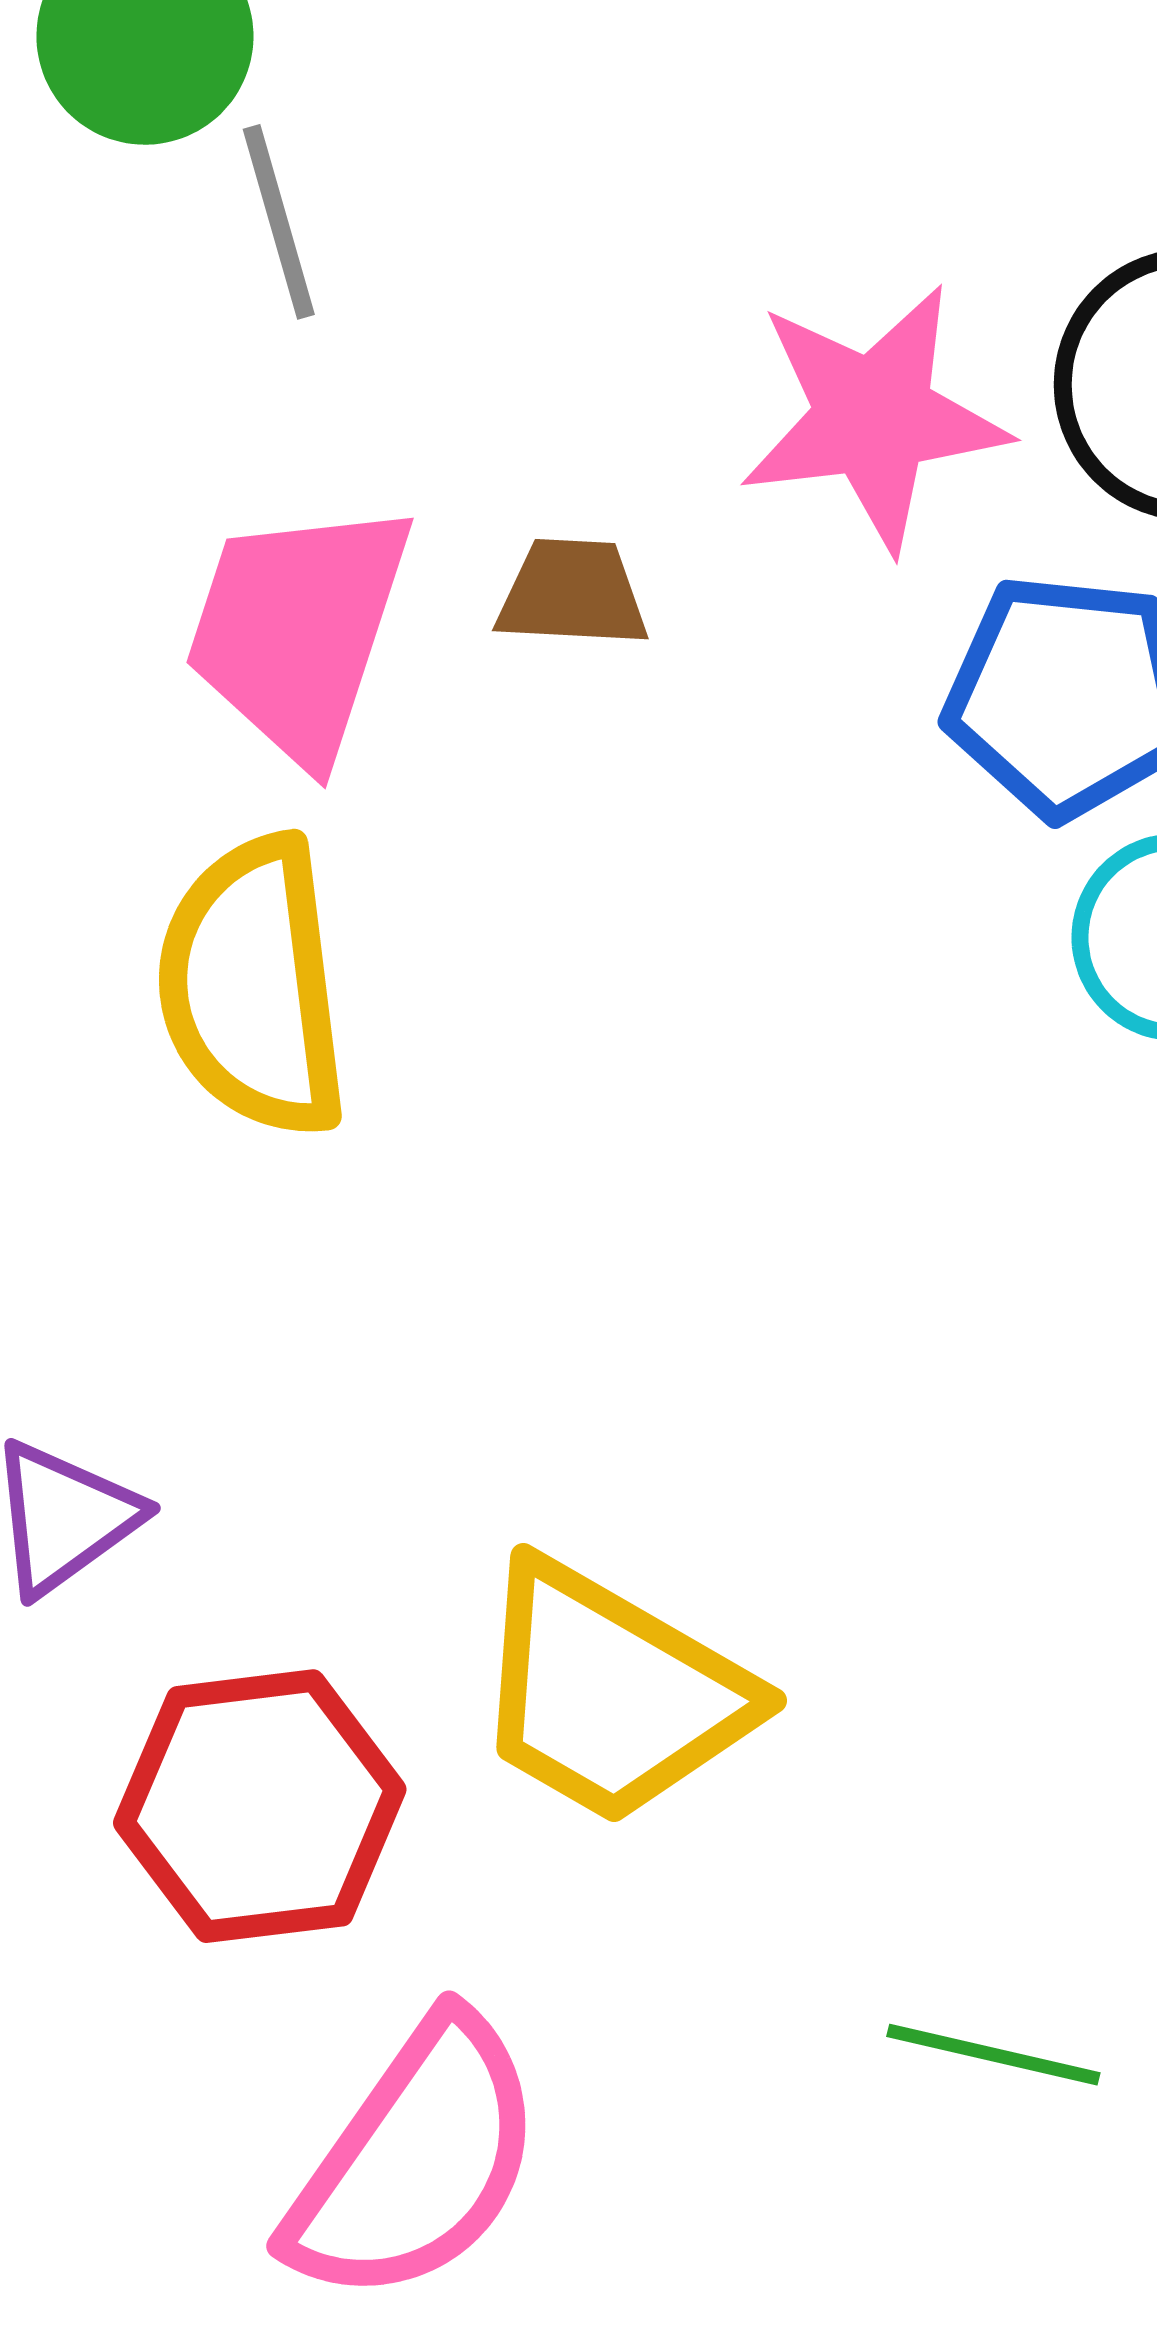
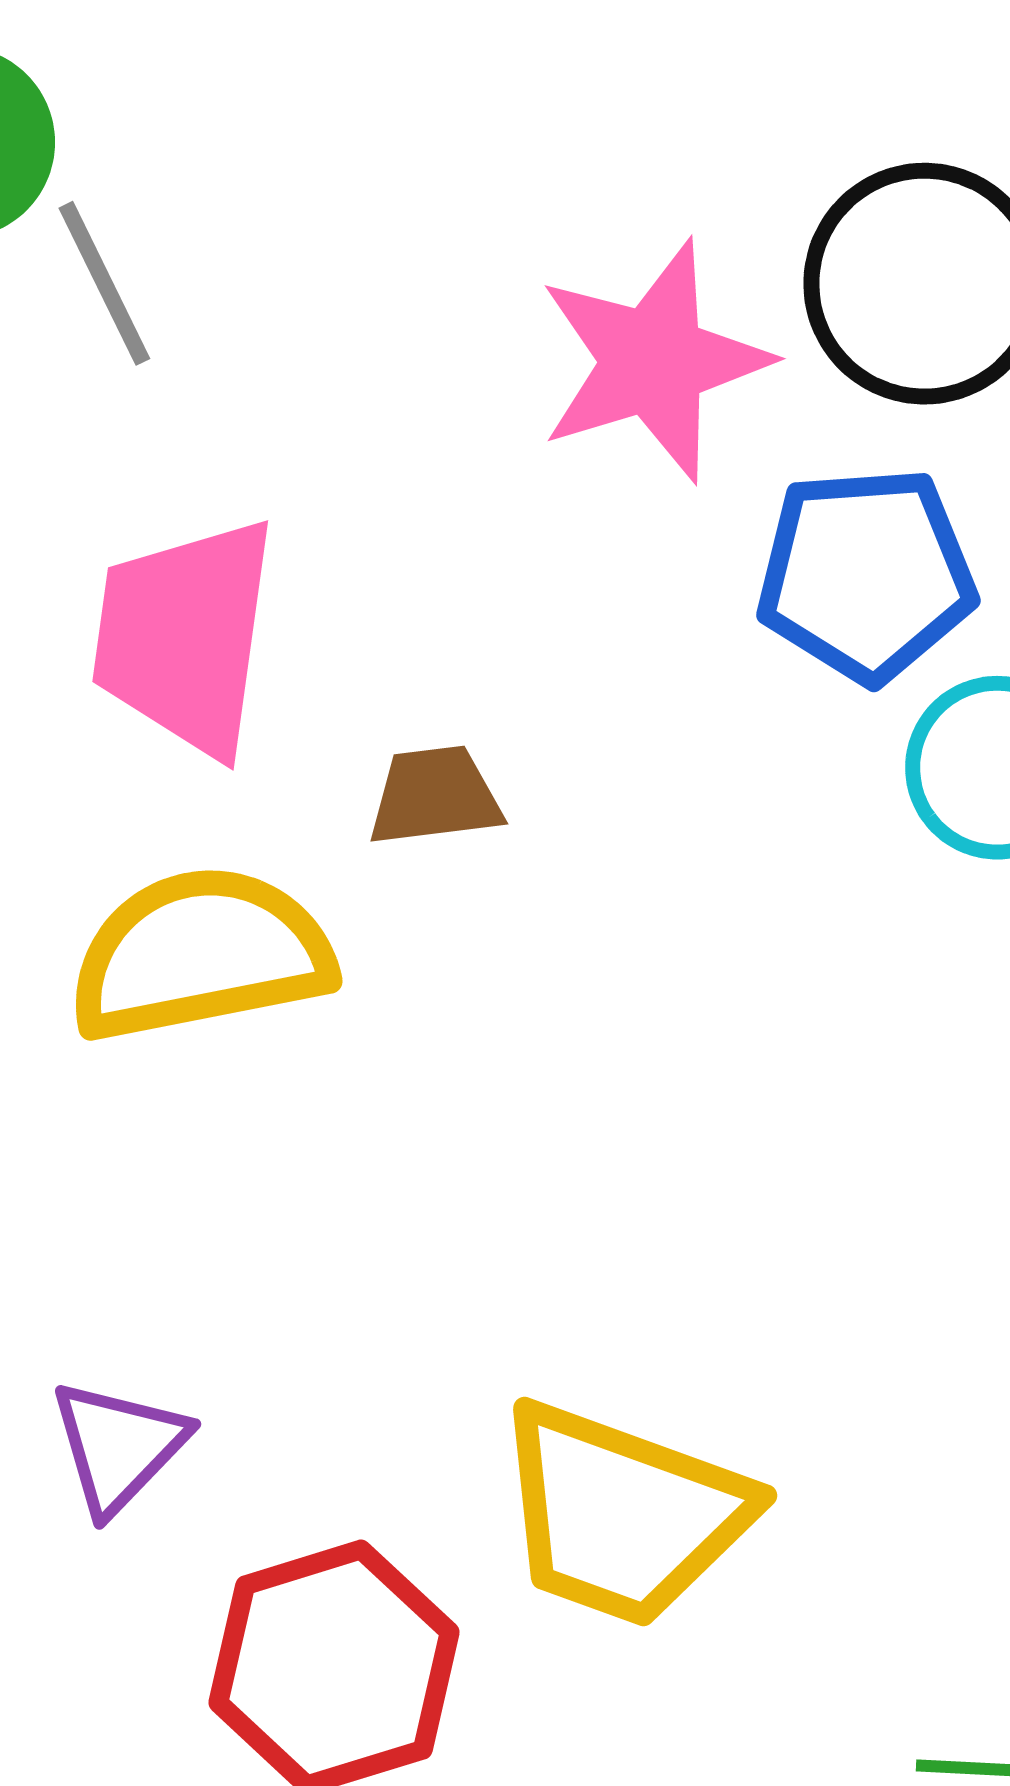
brown trapezoid: (572, 593) -> (435, 796), moved
yellow semicircle: (253, 987) -> (201, 954), turned 96

